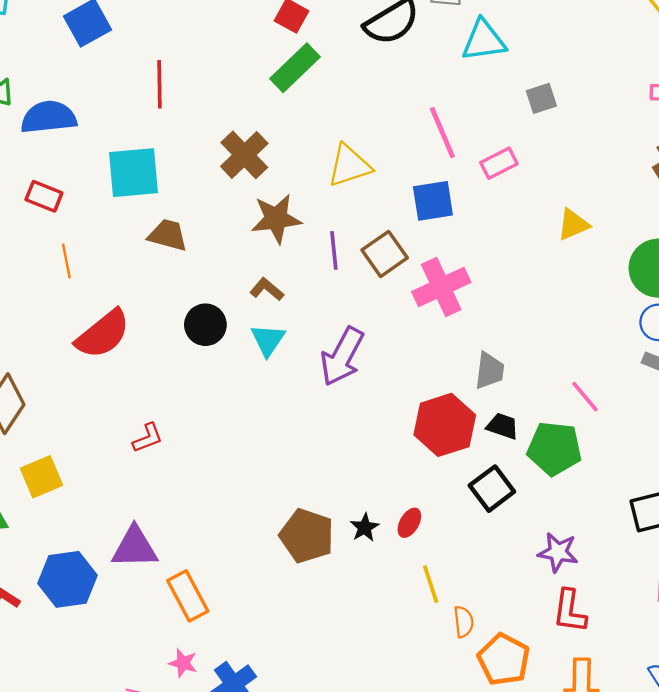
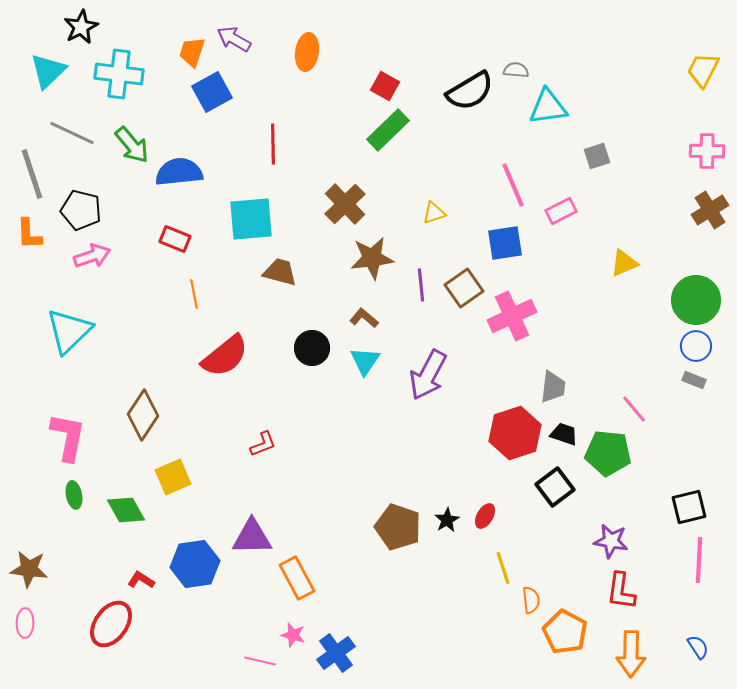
yellow triangle: (349, 166) -> (434, 213), size x0.6

